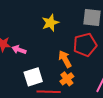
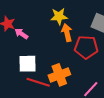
orange arrow: (65, 59) -> (67, 33), moved
orange cross: (67, 79) -> (59, 75), size x1.5

